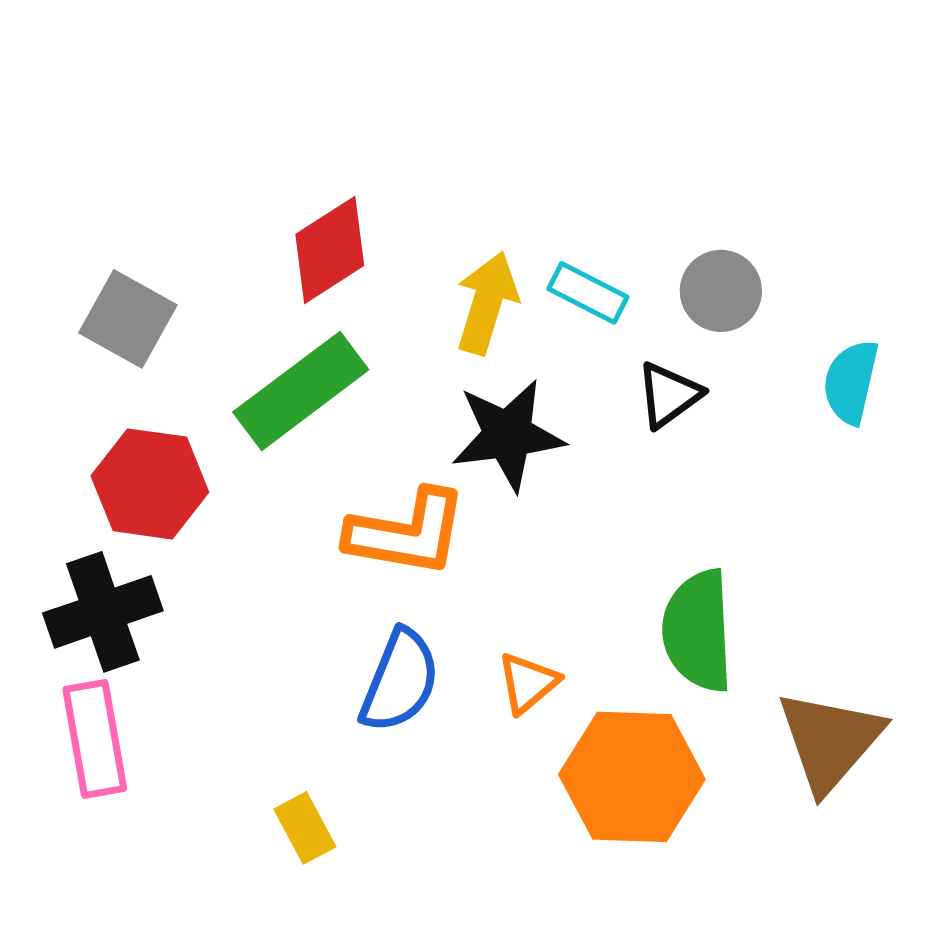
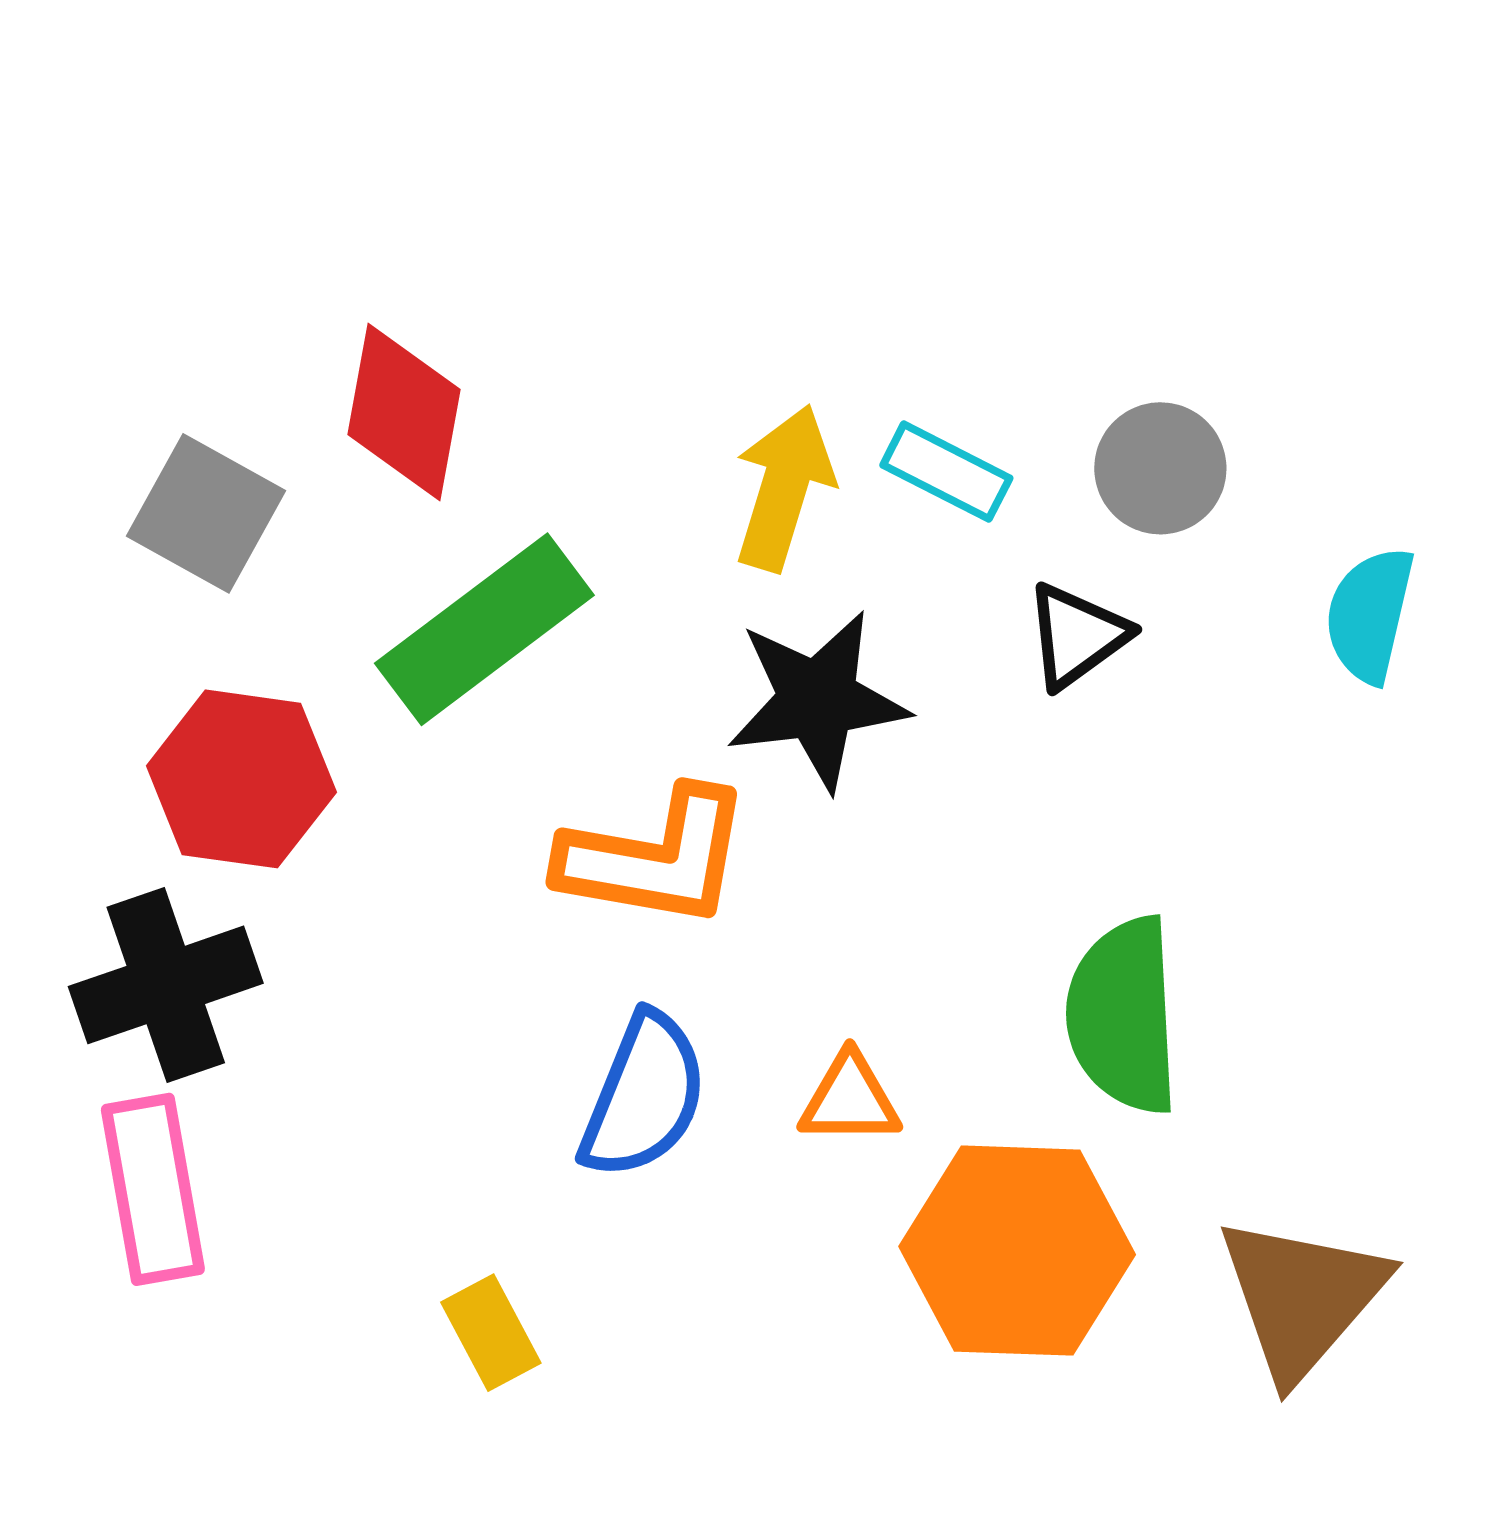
red diamond: (330, 250) -> (404, 412), moved, turned -47
orange triangle: (528, 683) -> (850, 1099), turned 40
brown triangle: (830, 741) -> (1302, 1297), moved

